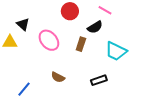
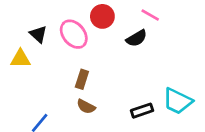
pink ellipse: (49, 40) -> (74, 34), moved
brown rectangle: (81, 44) -> (82, 79), moved
cyan trapezoid: (116, 51) -> (178, 101), moved

